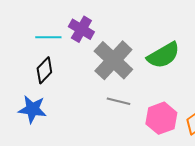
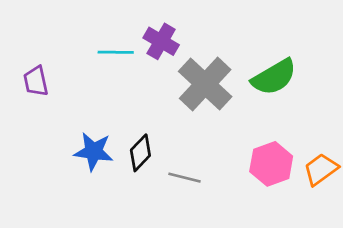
black diamond: (44, 70) -> (140, 153), moved
gray line: (118, 101) -> (184, 178), moved

